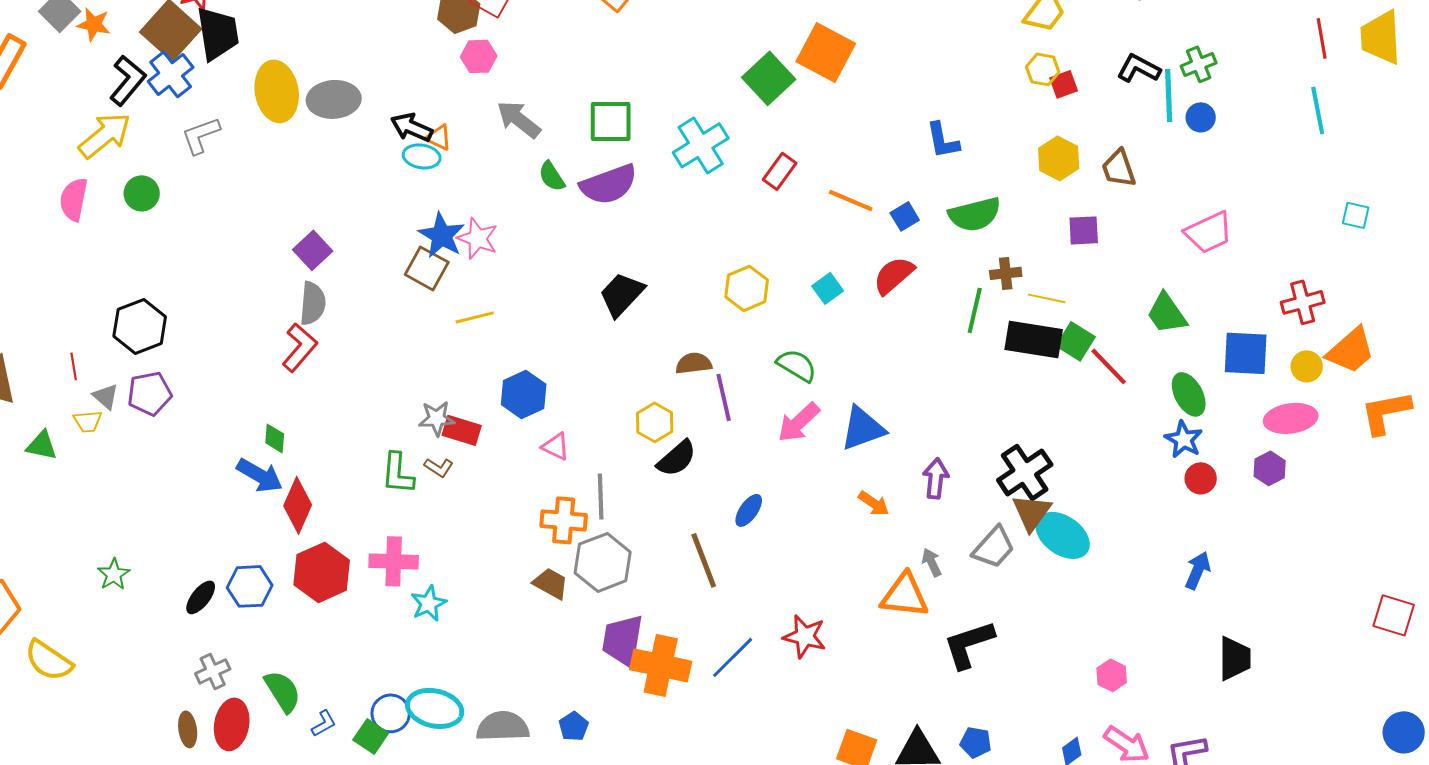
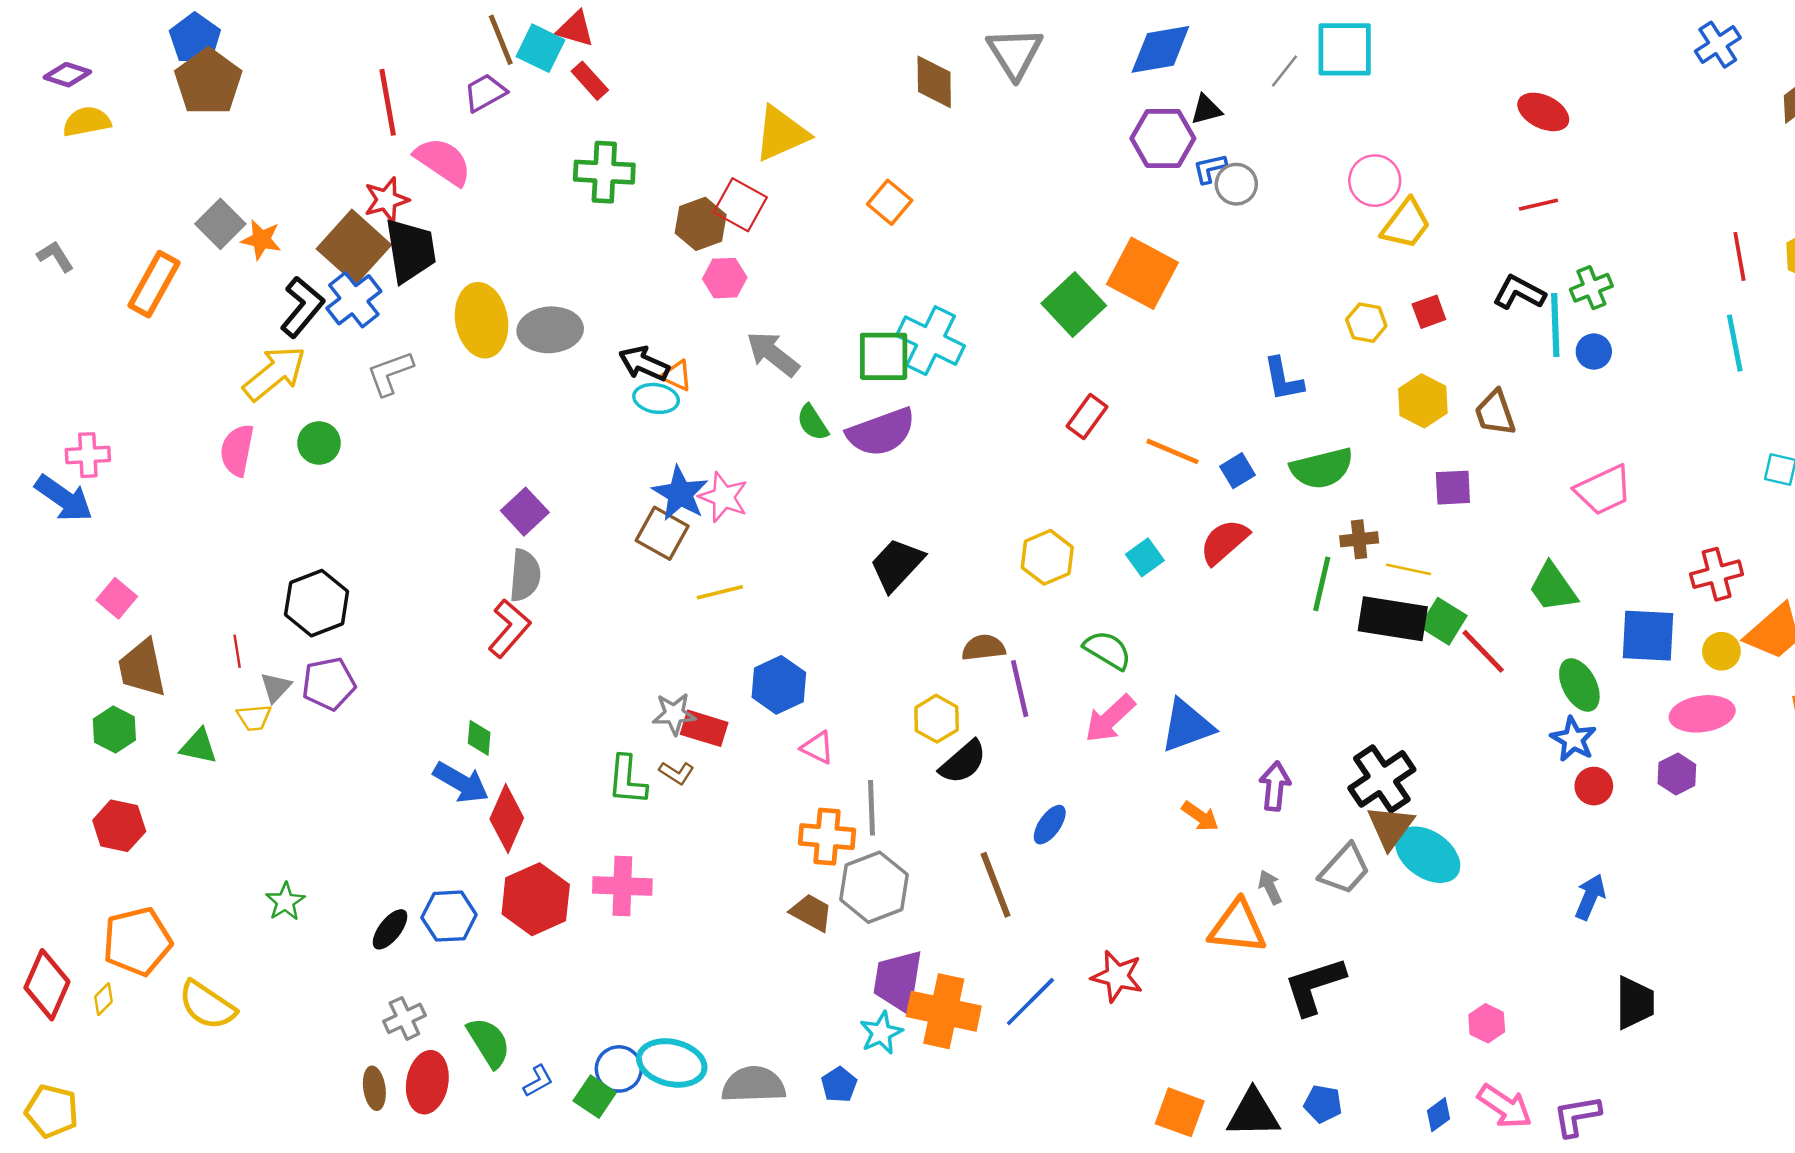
yellow hexagon: (1043, 69) -> (1366, 323), moved
cyan cross: (701, 145) -> (931, 341), moved, turned -32
gray triangle: (106, 396) -> (276, 687), turned 32
cyan star: (429, 603) -> (881, 1033), moved

